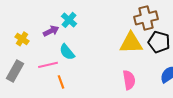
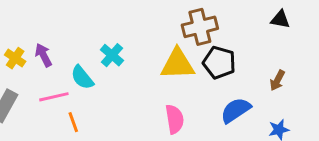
cyan cross: (69, 20) -> (112, 55), moved
purple arrow: (51, 31) -> (43, 55), moved, turned -91

